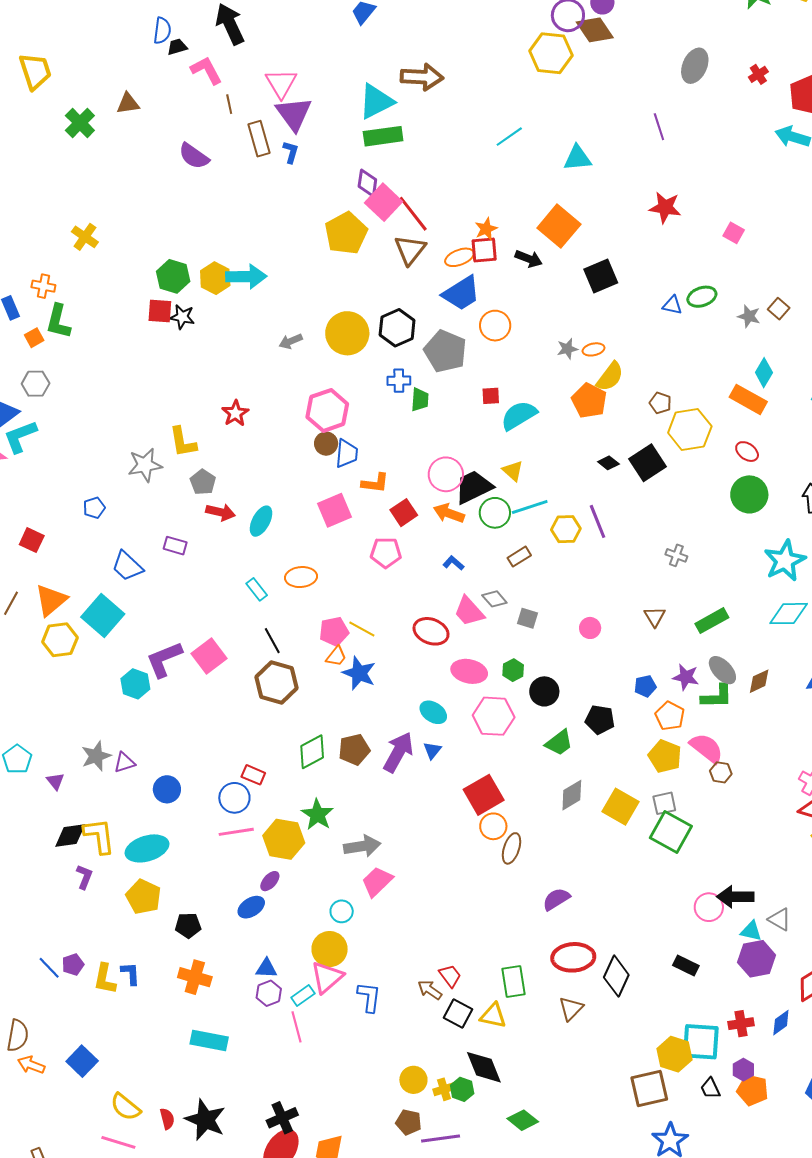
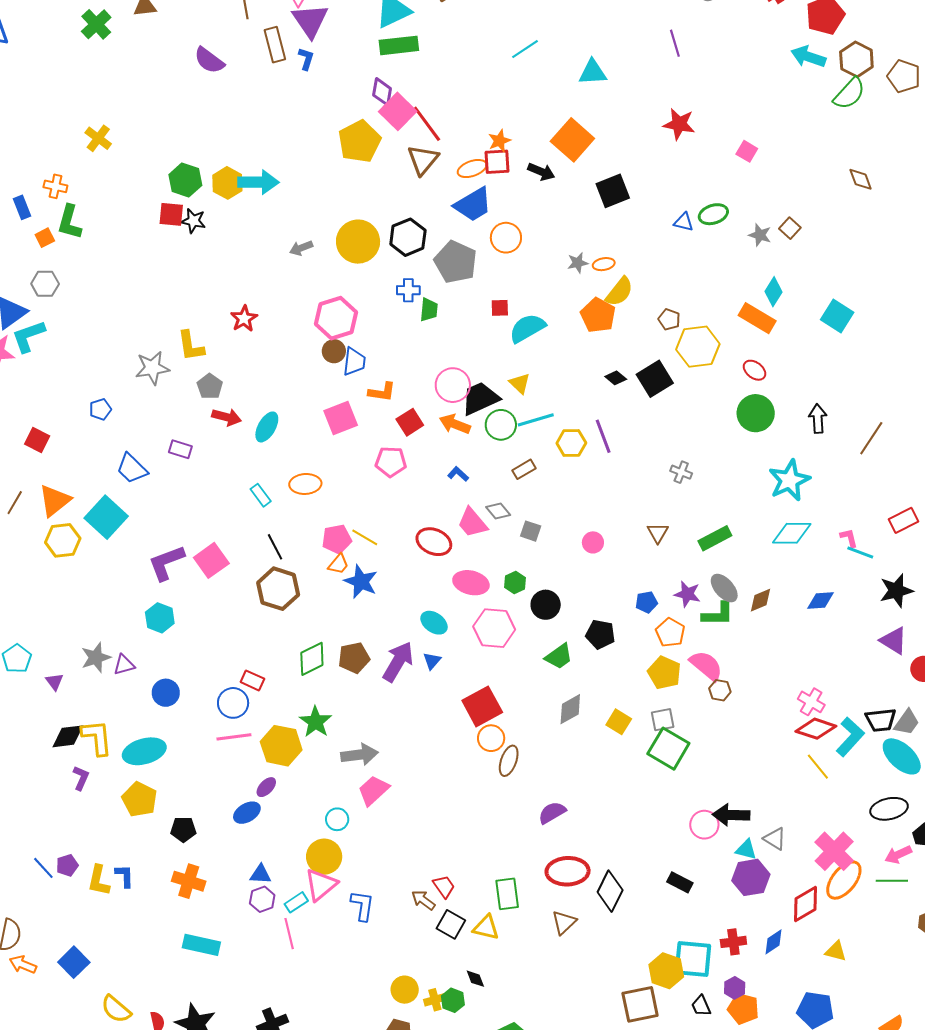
cyan hexagon: (135, 684) -> (160, 618), moved
yellow square: (620, 807) -> (619, 722), size x0.7
black diamond: (484, 1067) -> (475, 979), size x0.5

